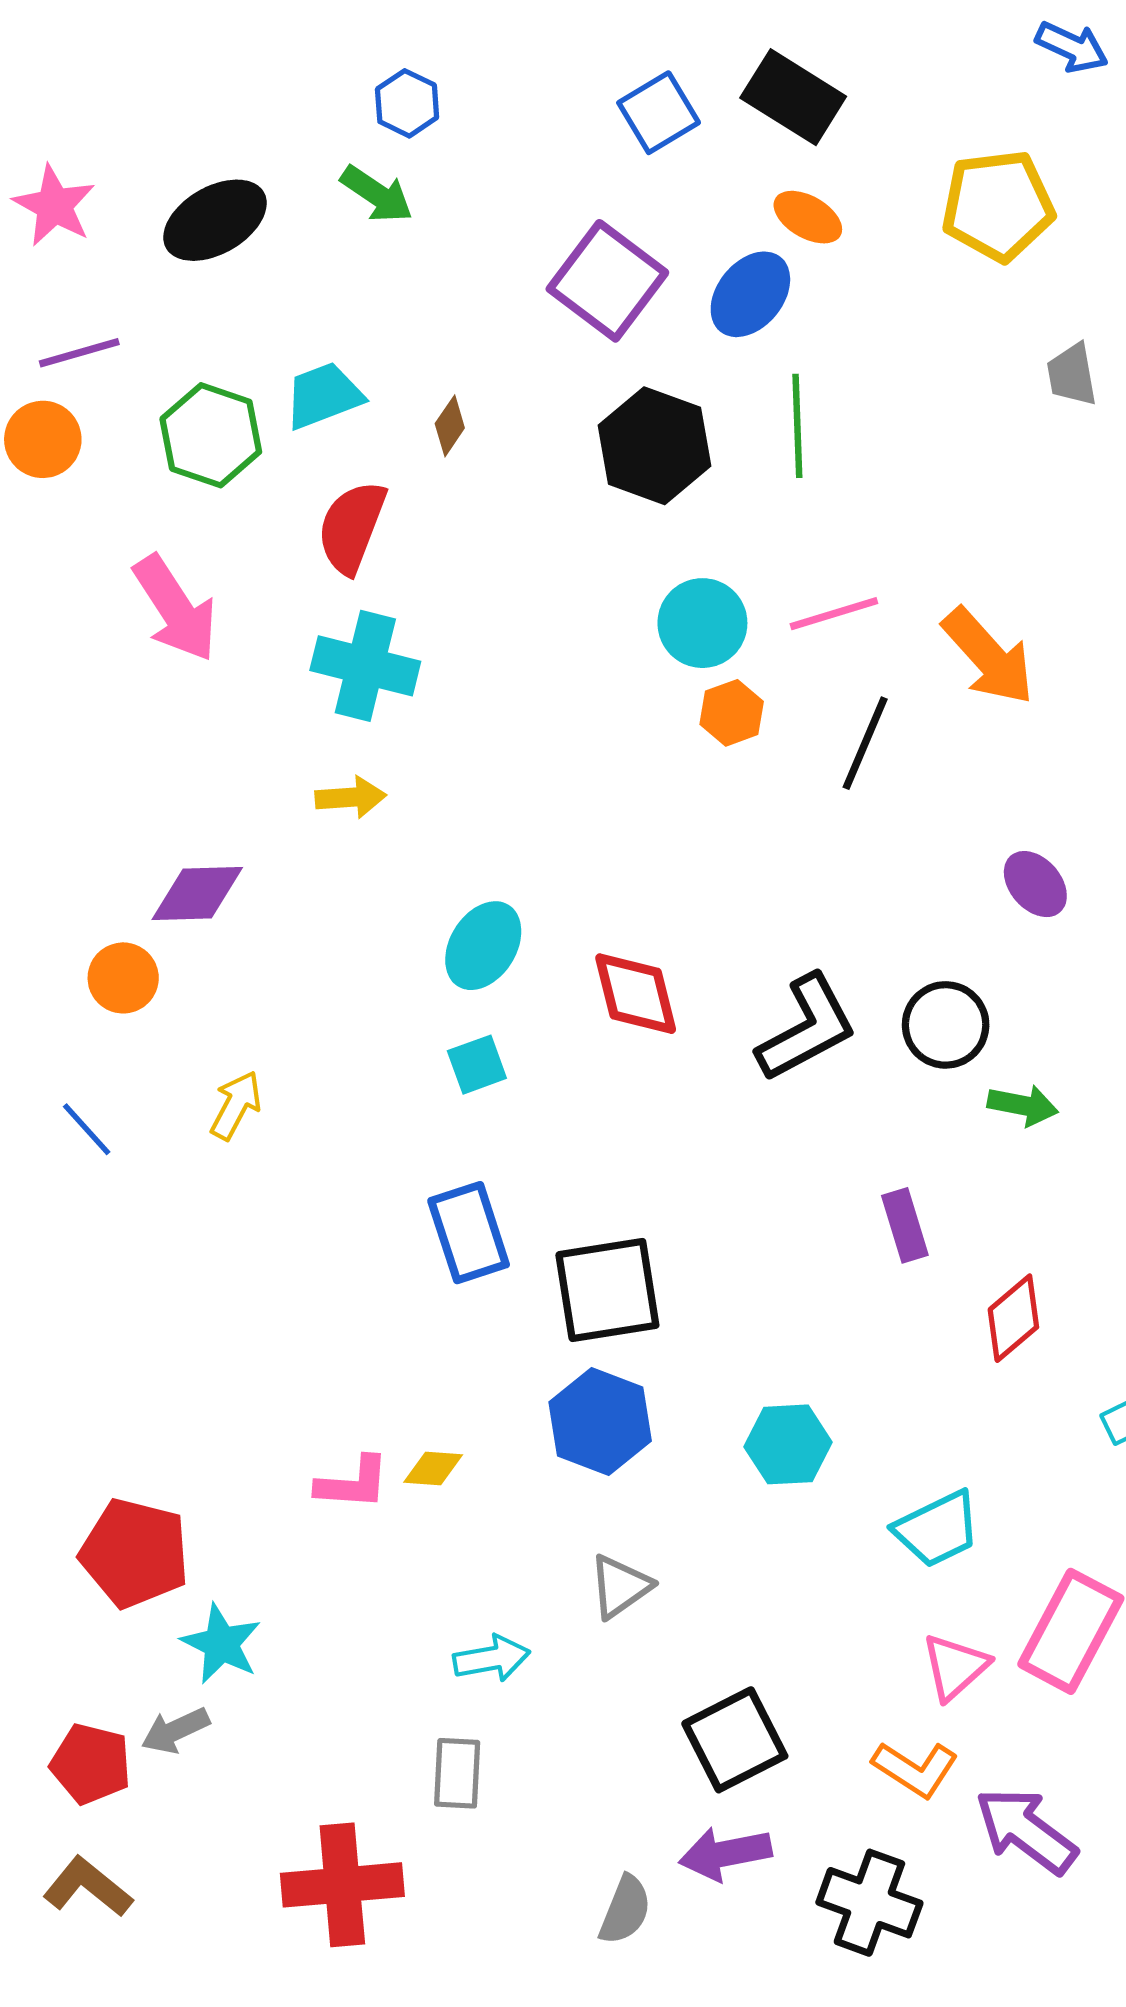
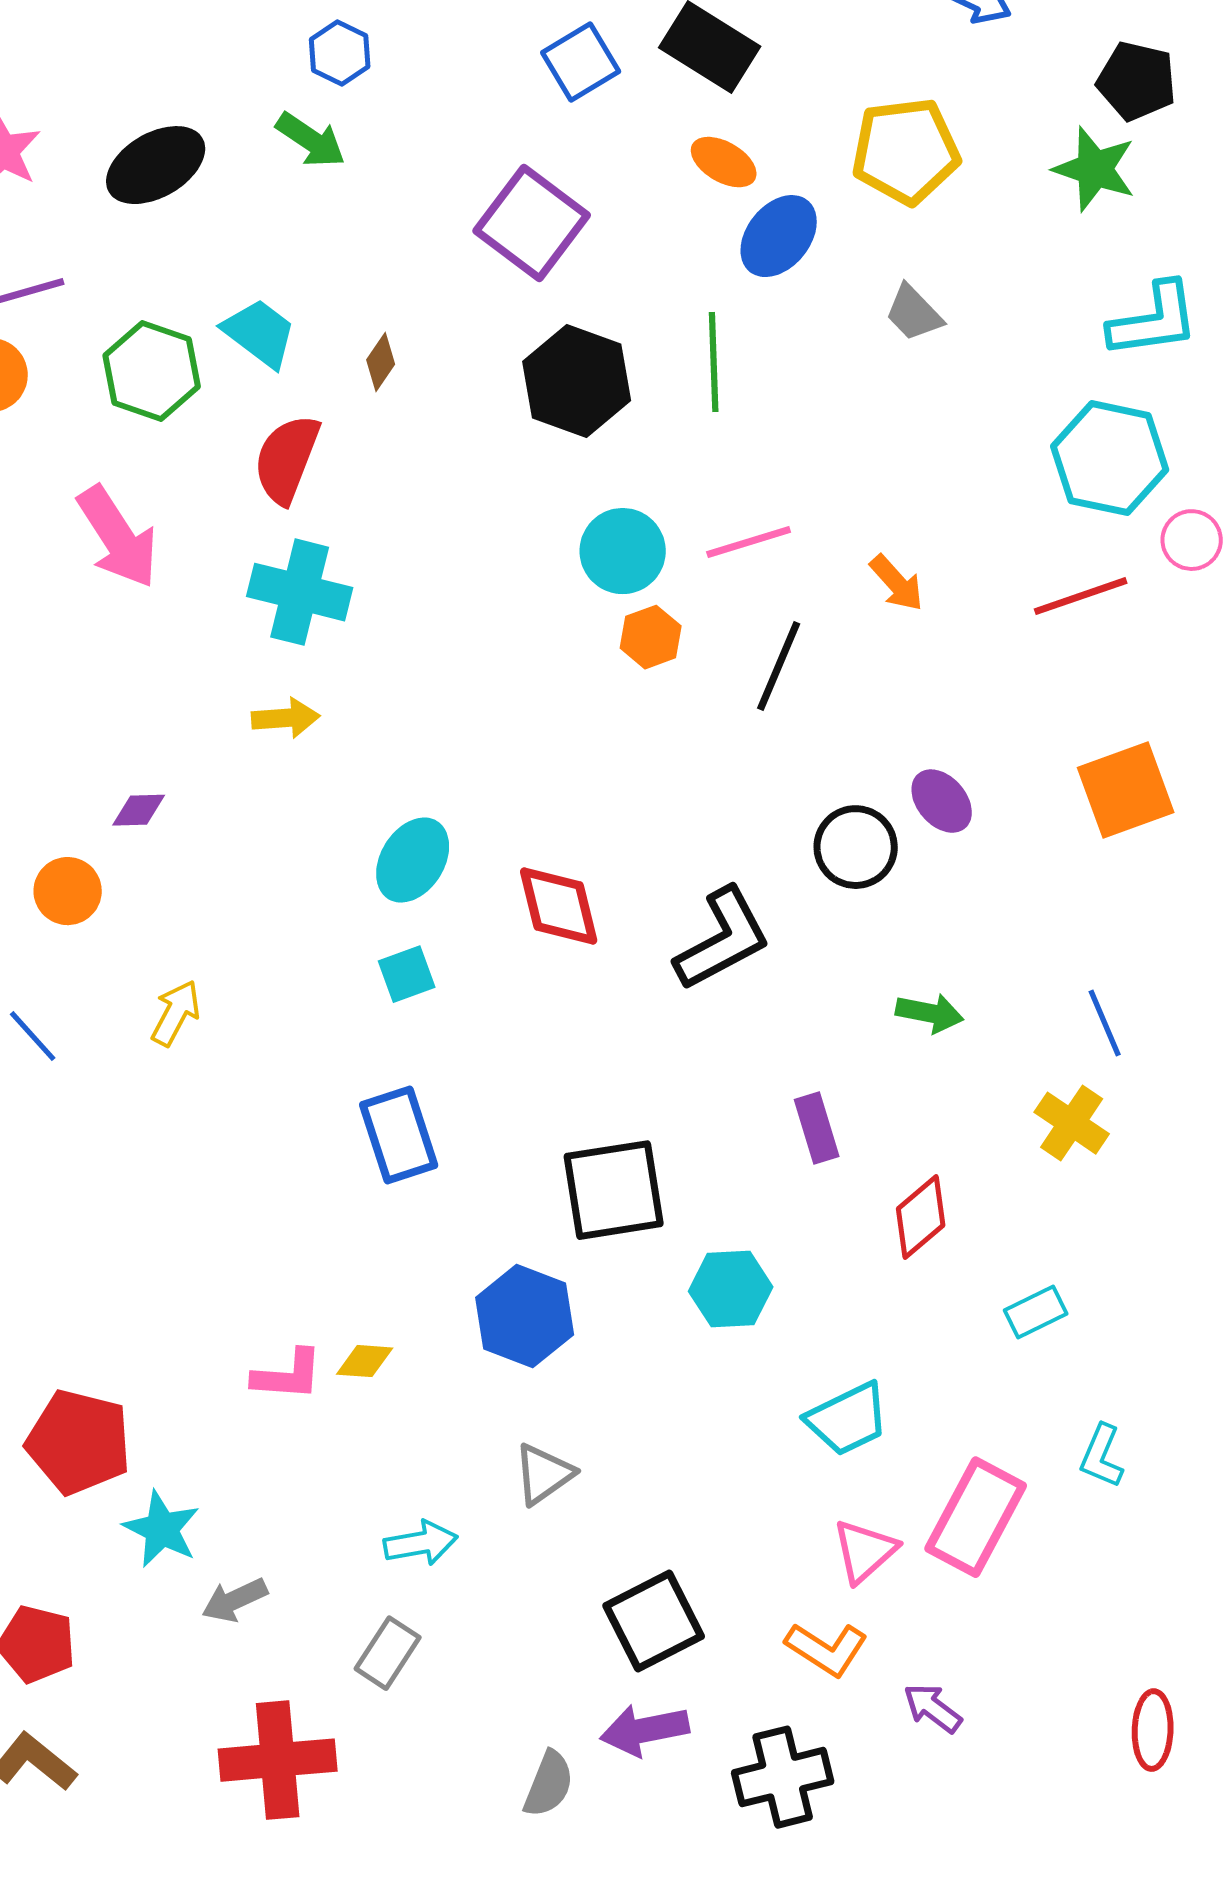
blue ellipse: (750, 294) -> (779, 236), moved
gray trapezoid: (1072, 375) -> (914, 313), moved, turned -34
cyan trapezoid: (324, 396) -> (260, 333), turned 58
orange arrow: (988, 656) -> (897, 583), size x0.6
purple diamond: (197, 893) -> (139, 810), size x0.6
black circle: (946, 1025) -> (856, 847), moved
black square: (607, 1290) -> (614, 1190), moved
cyan hexagon: (788, 1444) -> (731, 1289), moved
gray arrow: (175, 1730) -> (235, 1600), moved
gray rectangle: (457, 1773) -> (388, 1653), turned 30
purple arrow: (1026, 1831) -> (933, 1708), size x0.6
black cross: (869, 1903) -> (783, 1777), turned -34

